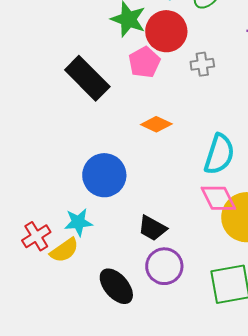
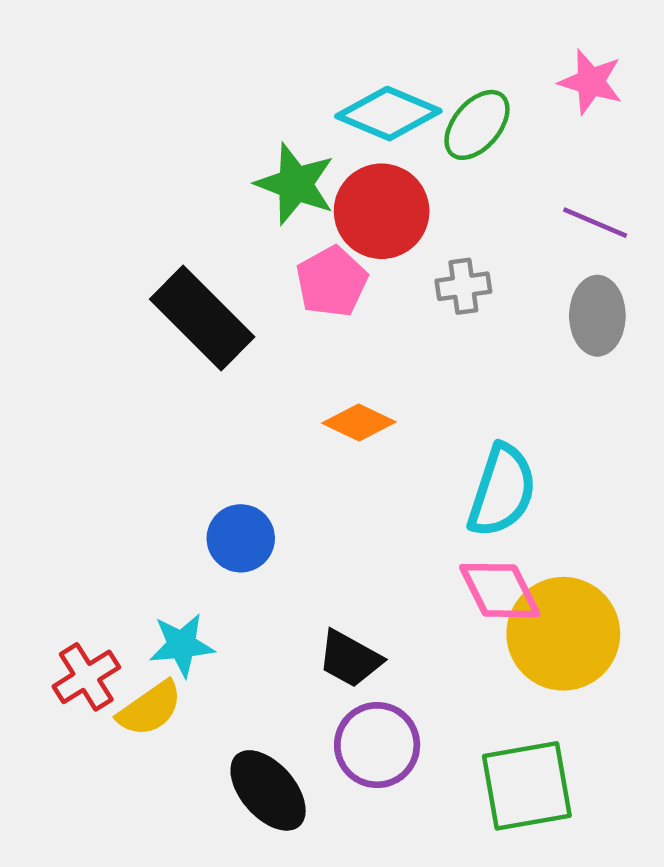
blue circle: (104, 175) -> (241, 538), size x0.7

